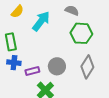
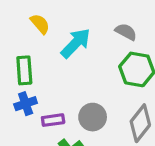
yellow semicircle: (17, 12) -> (40, 24), turned -88
blue cross: (14, 63) -> (26, 104), turned -32

